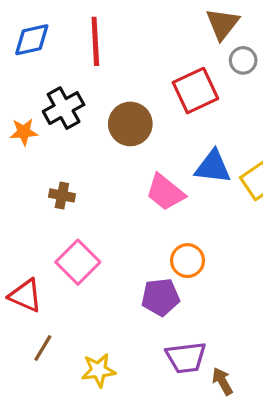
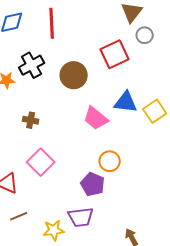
purple pentagon: (160, 297) -> (93, 184), turned 30
brown line: (43, 348) -> (19, 216), turned 36
purple trapezoid: (186, 358) -> (81, 217), moved

